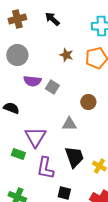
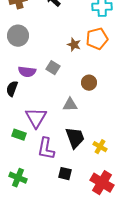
brown star: (66, 55) -> (74, 45), moved
purple semicircle: (32, 81) -> (27, 72), moved
black semicircle: (11, 108) -> (12, 89), turned -91

